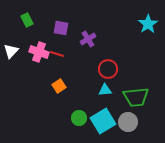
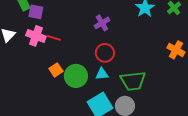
purple square: (61, 28) -> (36, 12), moved
purple cross: (88, 39) -> (102, 23), moved
green circle: (79, 118) -> (76, 76), moved, size x1.5

